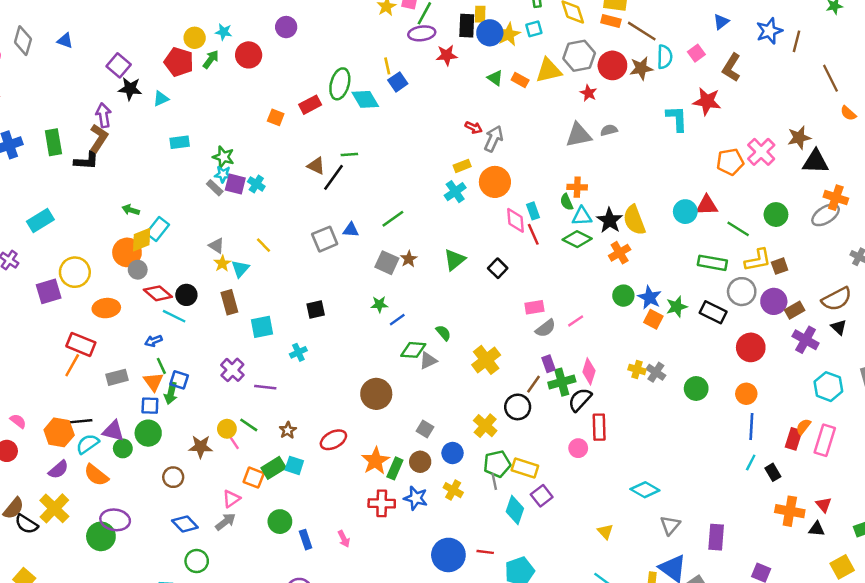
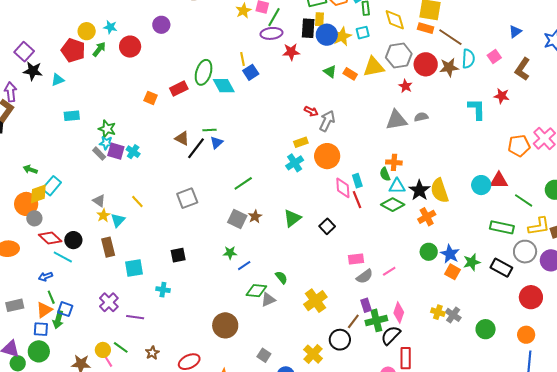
red star: (707, 101) -> (502, 96), size x0.7
blue triangle: (351, 230) -> (217, 142), moved, turned -48
cyan cross: (298, 352) -> (163, 290), turned 32
orange triangle: (153, 382) -> (44, 310), turned 30

